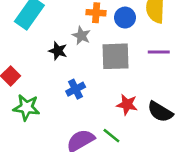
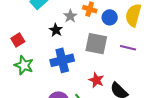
gray star: (81, 36) -> (70, 16), moved
blue cross: (76, 89) -> (62, 60), size x1.6

